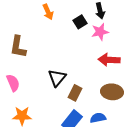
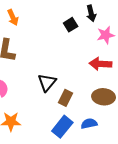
orange arrow: (48, 12) -> (13, 18), moved
pink star: (100, 32) -> (106, 35), moved

